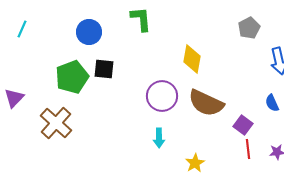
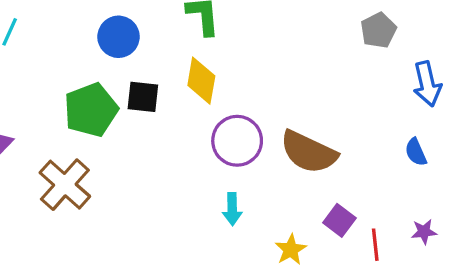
yellow diamond: (192, 59) -> (201, 81), moved
purple square: (243, 125) -> (339, 220), moved
red line: (248, 149) -> (375, 245), moved

